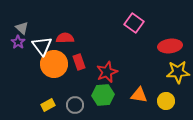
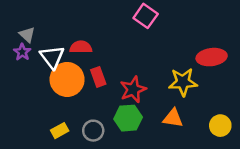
pink square: (134, 23) -> (146, 16), moved
yellow star: (178, 72) -> (183, 82), moved
yellow circle: (166, 101) -> (220, 126), moved

